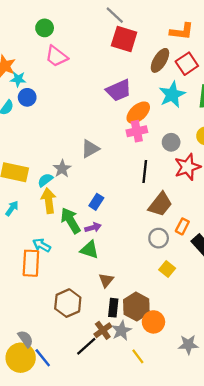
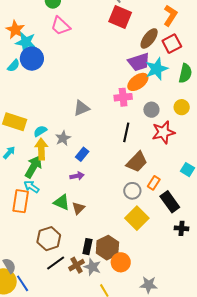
orange L-shape: (182, 31) -> (170, 15), turned -70
cyan star: (18, 79) -> (26, 42), size x1.5
purple trapezoid: (119, 90) -> (139, 62), moved
blue circle: (27, 97) -> (32, 59), size x1.5
orange ellipse: (138, 113) -> (138, 82), moved
gray star: (62, 169) -> (63, 138), moved
green arrow: (71, 220) -> (33, 167), moved, turned 55
green triangle: (89, 250) -> (62, 202), moved
yellow square: (167, 269) -> (137, 218), size x1.6
brown triangle: (106, 280) -> (78, 208), moved
gray star: (121, 331) -> (92, 267), turned -30
black line: (86, 346) -> (56, 263), moved

